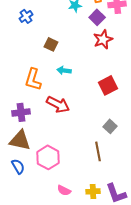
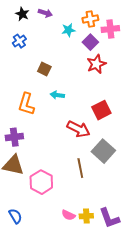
red arrow: (58, 104) -> (78, 129), moved
gray square: (110, 126) -> (103, 151), size x1.6
brown line: (98, 151) -> (80, 168), moved
blue semicircle: (18, 166) -> (15, 216), moved
pink semicircle: (64, 190) -> (68, 215), moved

